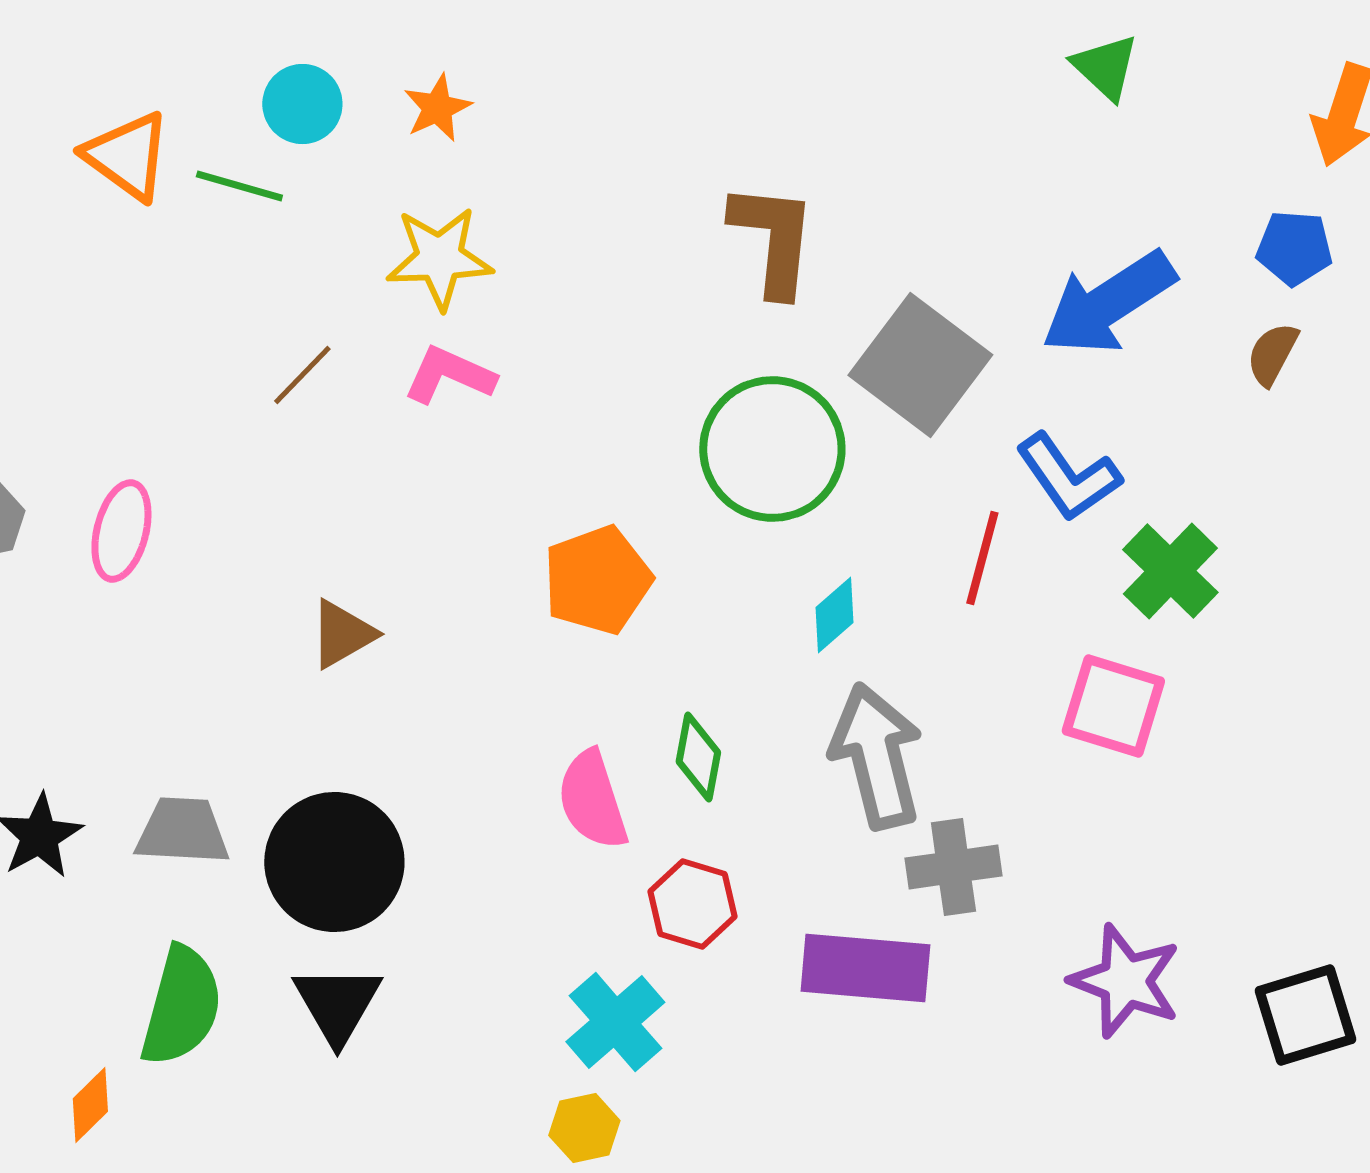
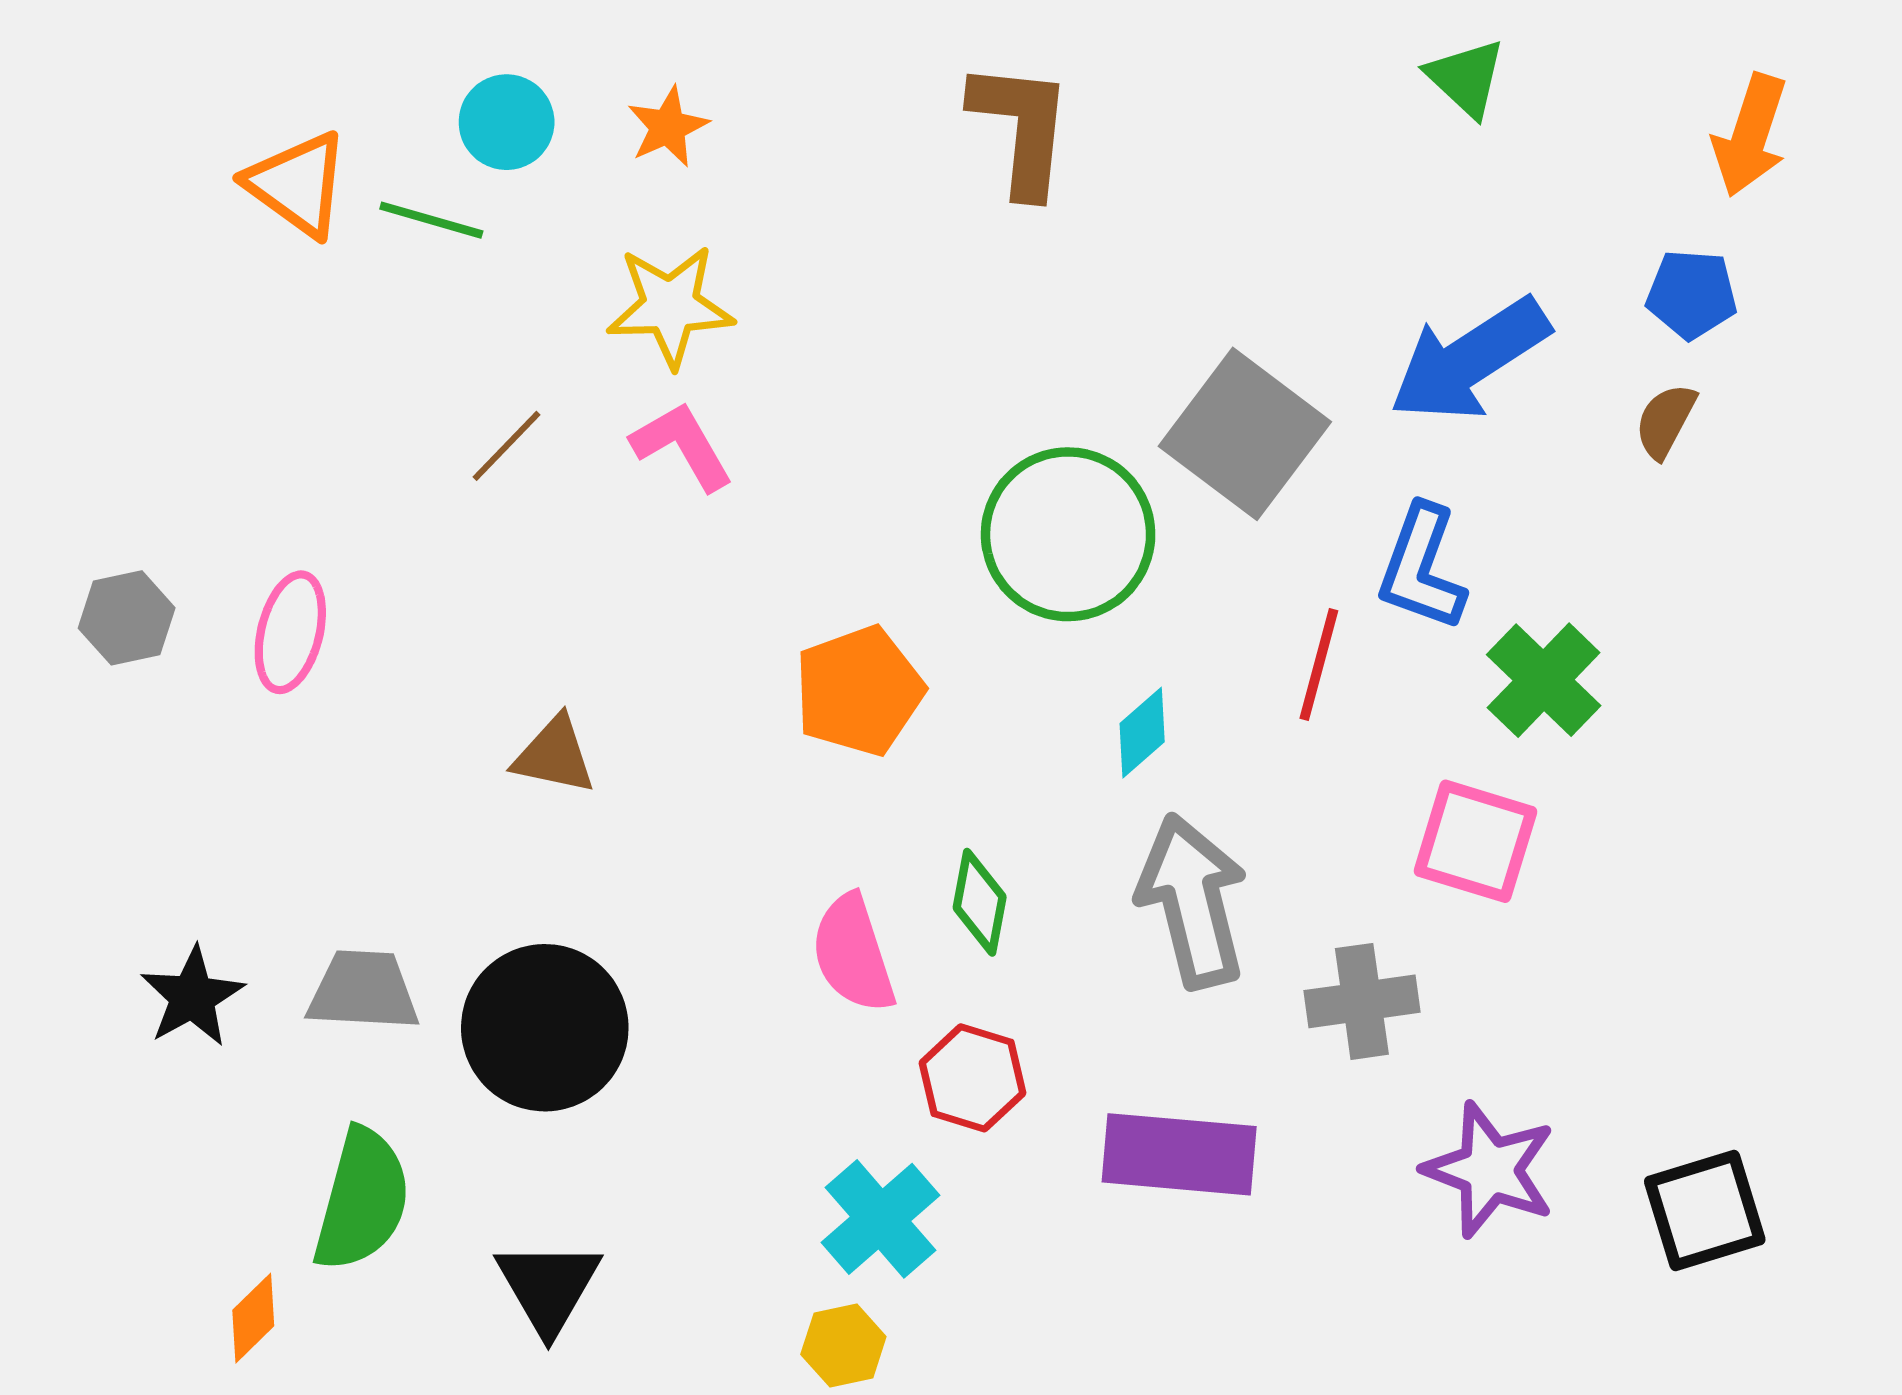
brown L-shape: (773, 239) -> (1021, 128), moved
pink L-shape: (449, 375) -> (682, 446), turned 36
blue L-shape: (1068, 477) -> (1422, 568), turned 55
brown triangle: (342, 634) -> (554, 755), turned 42
gray cross: (953, 867) -> (1362, 1001), moved
black triangle: (337, 1004) -> (548, 1287), moved

